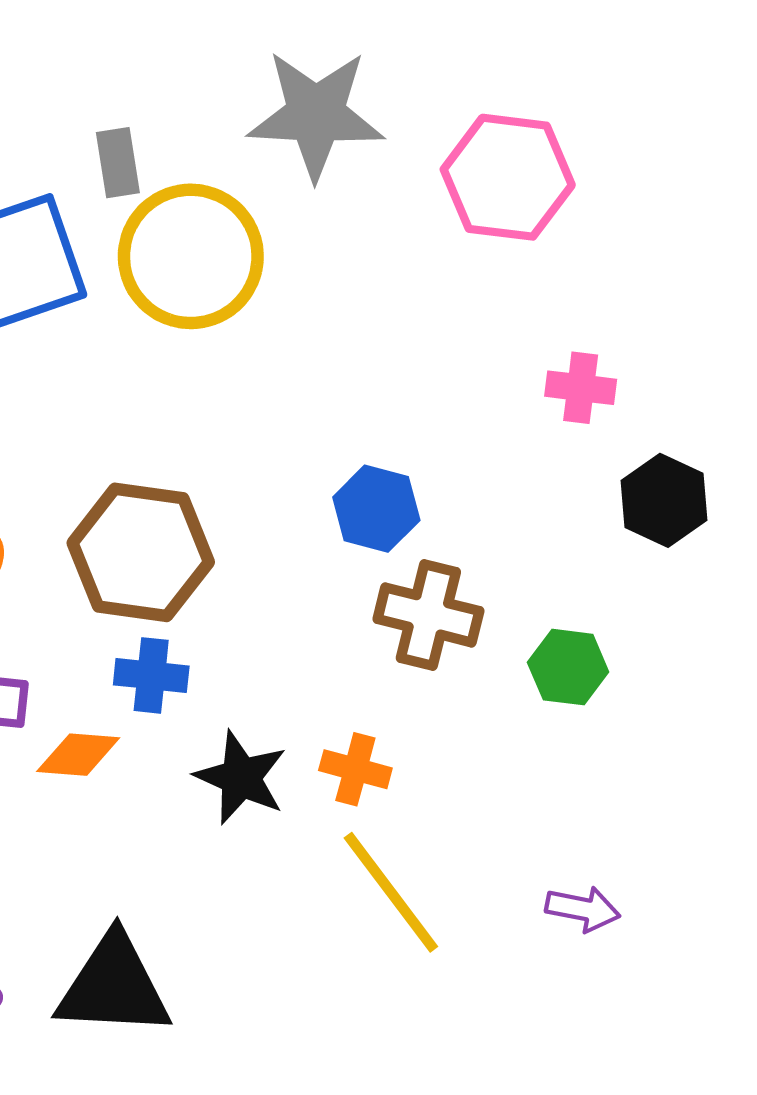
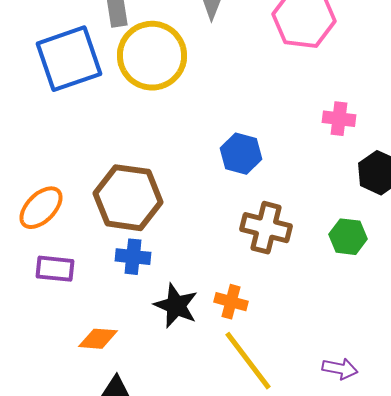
blue hexagon: (376, 509) -> (241, 154), moved
green hexagon: (568, 667) -> (348, 237), moved
orange diamond: (78, 755) -> (98, 339), moved

